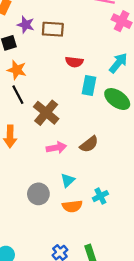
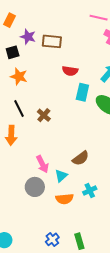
black line: (18, 95) -> (19, 108), moved
brown cross: (46, 113) -> (44, 115), size x0.6
brown semicircle: (89, 144) -> (81, 158), moved
pink arrow: (56, 148) -> (42, 164), moved, turned 72

